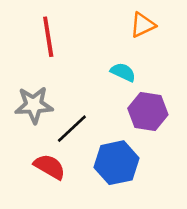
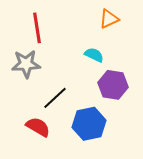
gray star: (34, 105) -> (26, 64), moved

